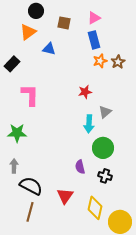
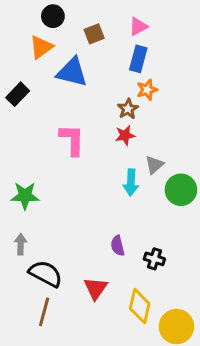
brown square: (64, 23) -> (94, 34), turned -32
blue rectangle: (94, 40) -> (138, 59), turned 30
blue triangle: (49, 49) -> (72, 72), size x1.6
brown star: (118, 62) -> (128, 109), moved
pink L-shape: (30, 95) -> (72, 140), moved
green circle: (103, 148) -> (181, 190), moved

